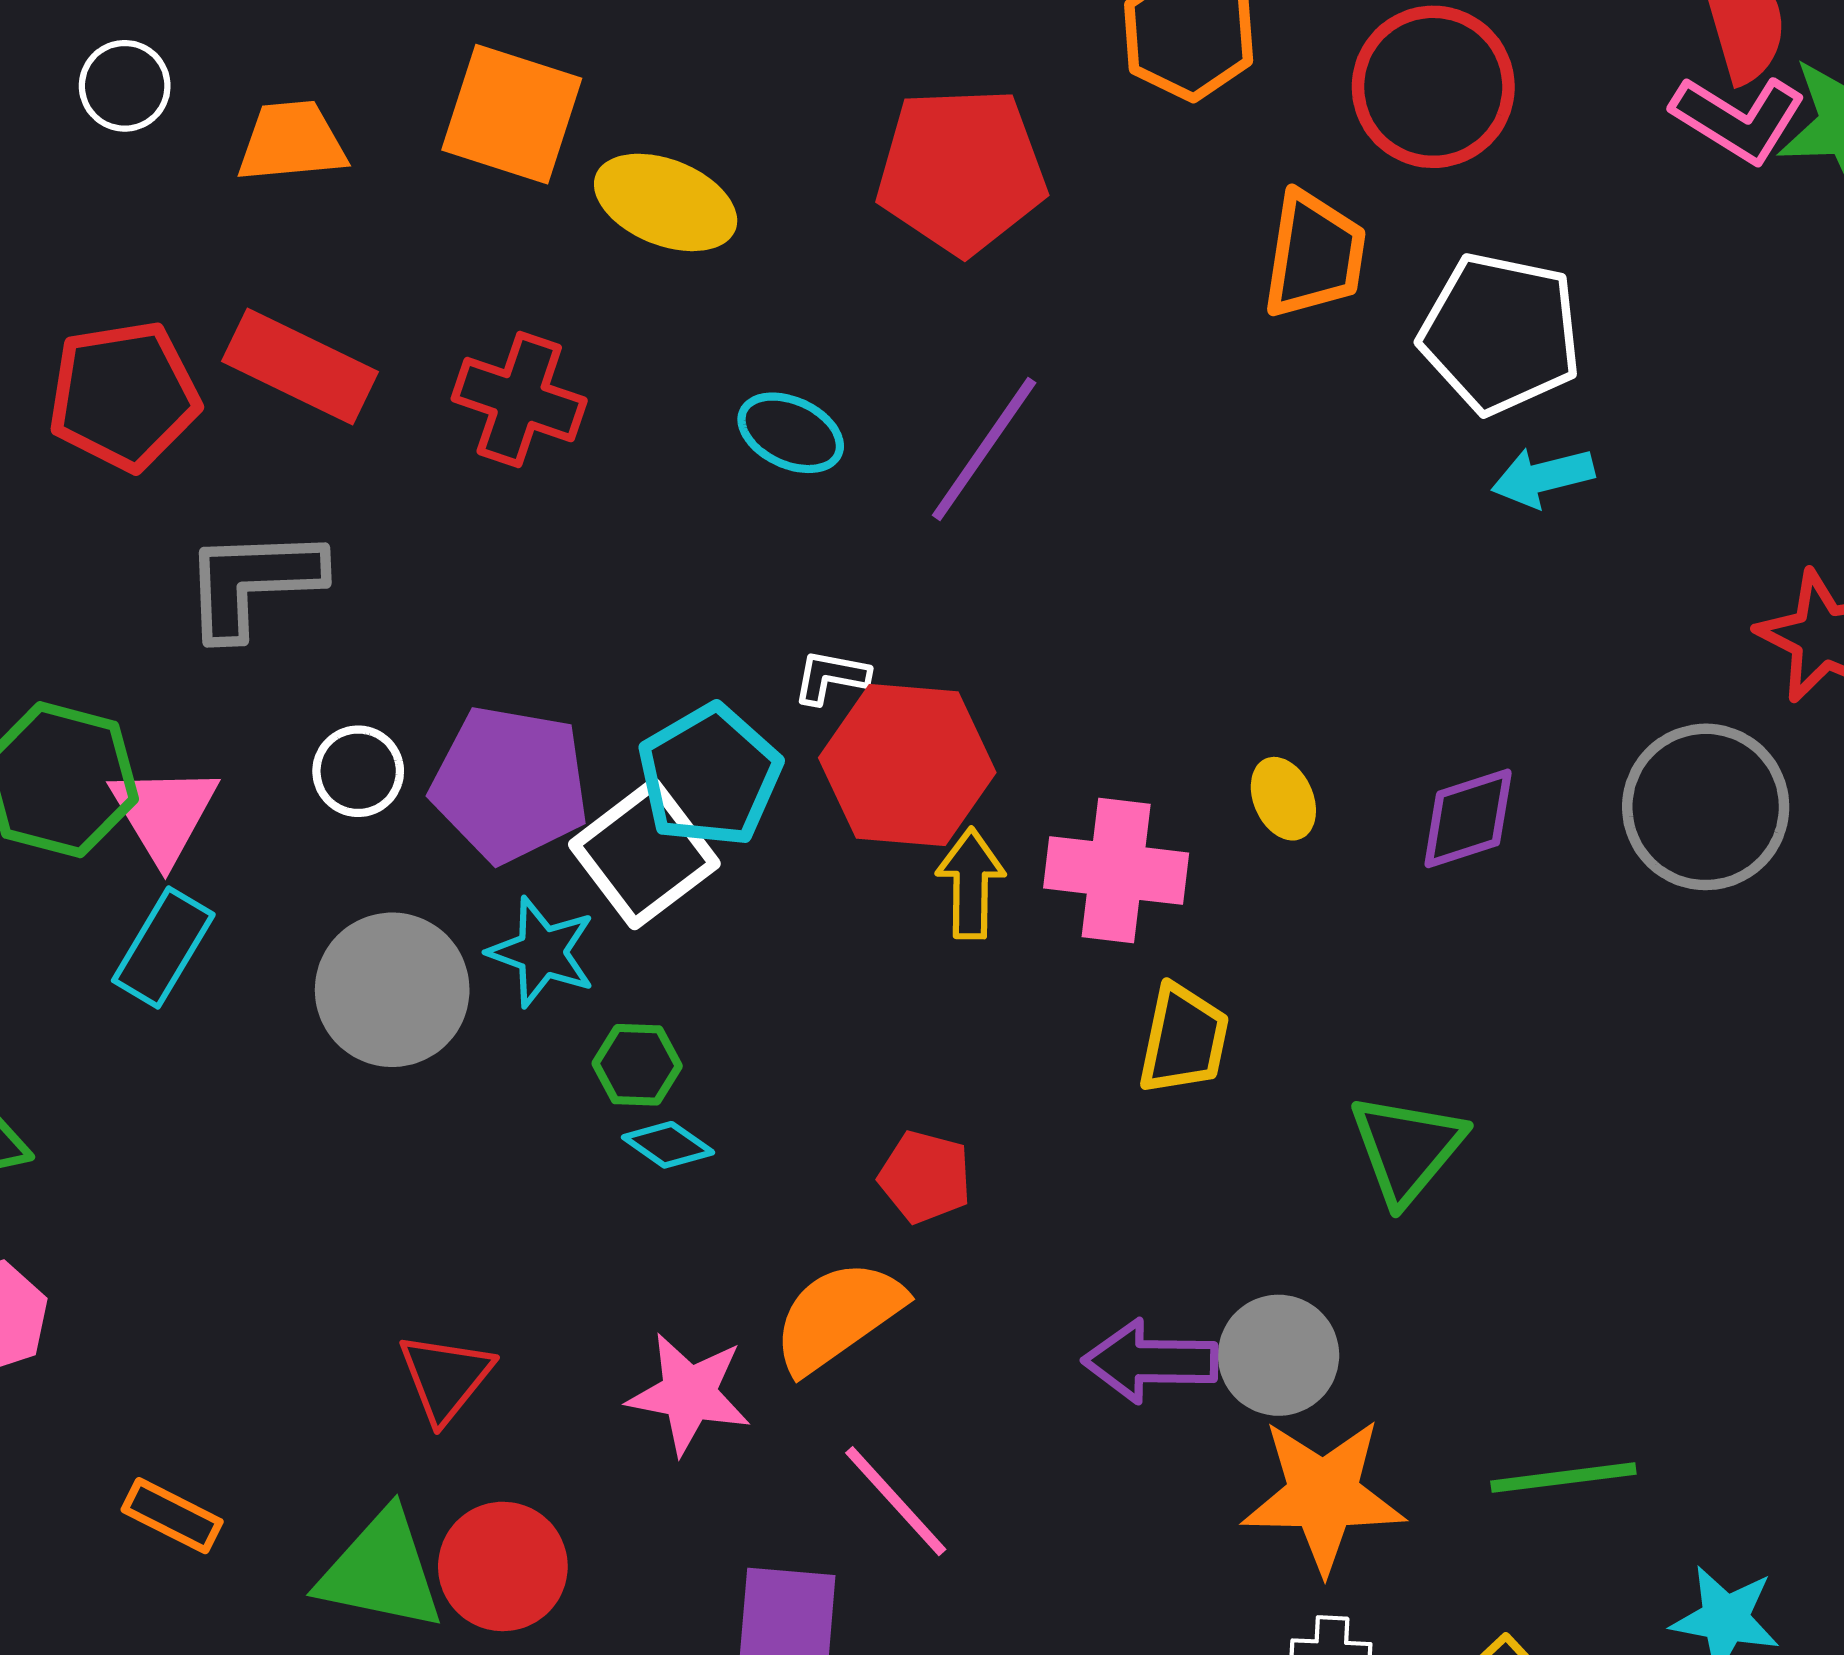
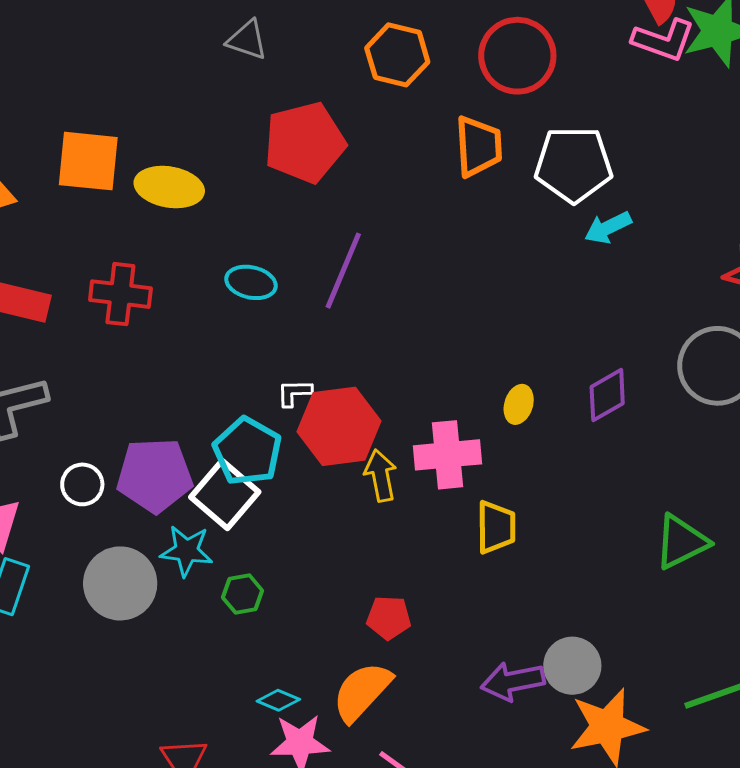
yellow ellipse: (1283, 799) -> (519, 404), turned 54
cyan diamond: (668, 1145) -> (278, 700), moved
green triangle: (1407, 1148) -> (681, 542), moved, turned 36

